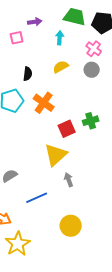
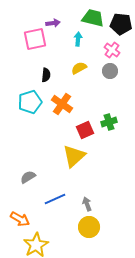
pink square: (17, 38) -> (35, 39), size x1.6
gray arrow: (69, 180) -> (87, 204), moved

